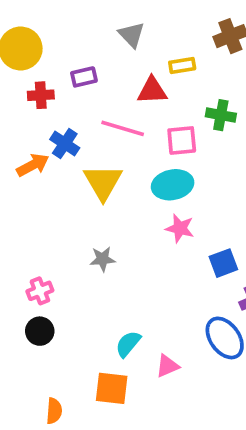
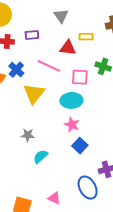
blue square: (223, 263) -> (80, 146), moved, turned -35
cyan semicircle: (128, 344) -> (41, 157), moved
pink triangle: (167, 366) -> (54, 198), turned 40

